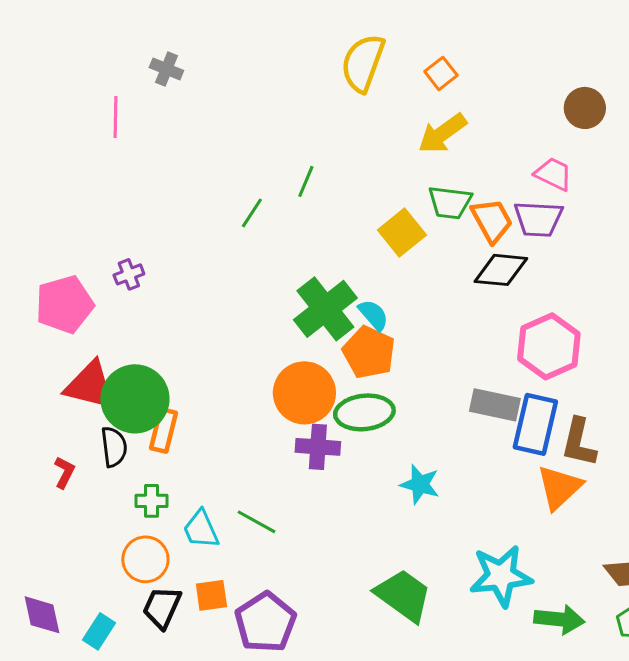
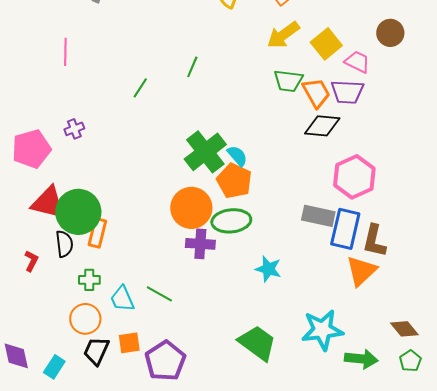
brown circle: (585, 108) -> (390, 33), moved
pink line: (115, 117) -> (65, 52), moved
green line: (252, 213) -> (140, 88), moved
yellow square: (402, 232) -> (326, 44), moved

